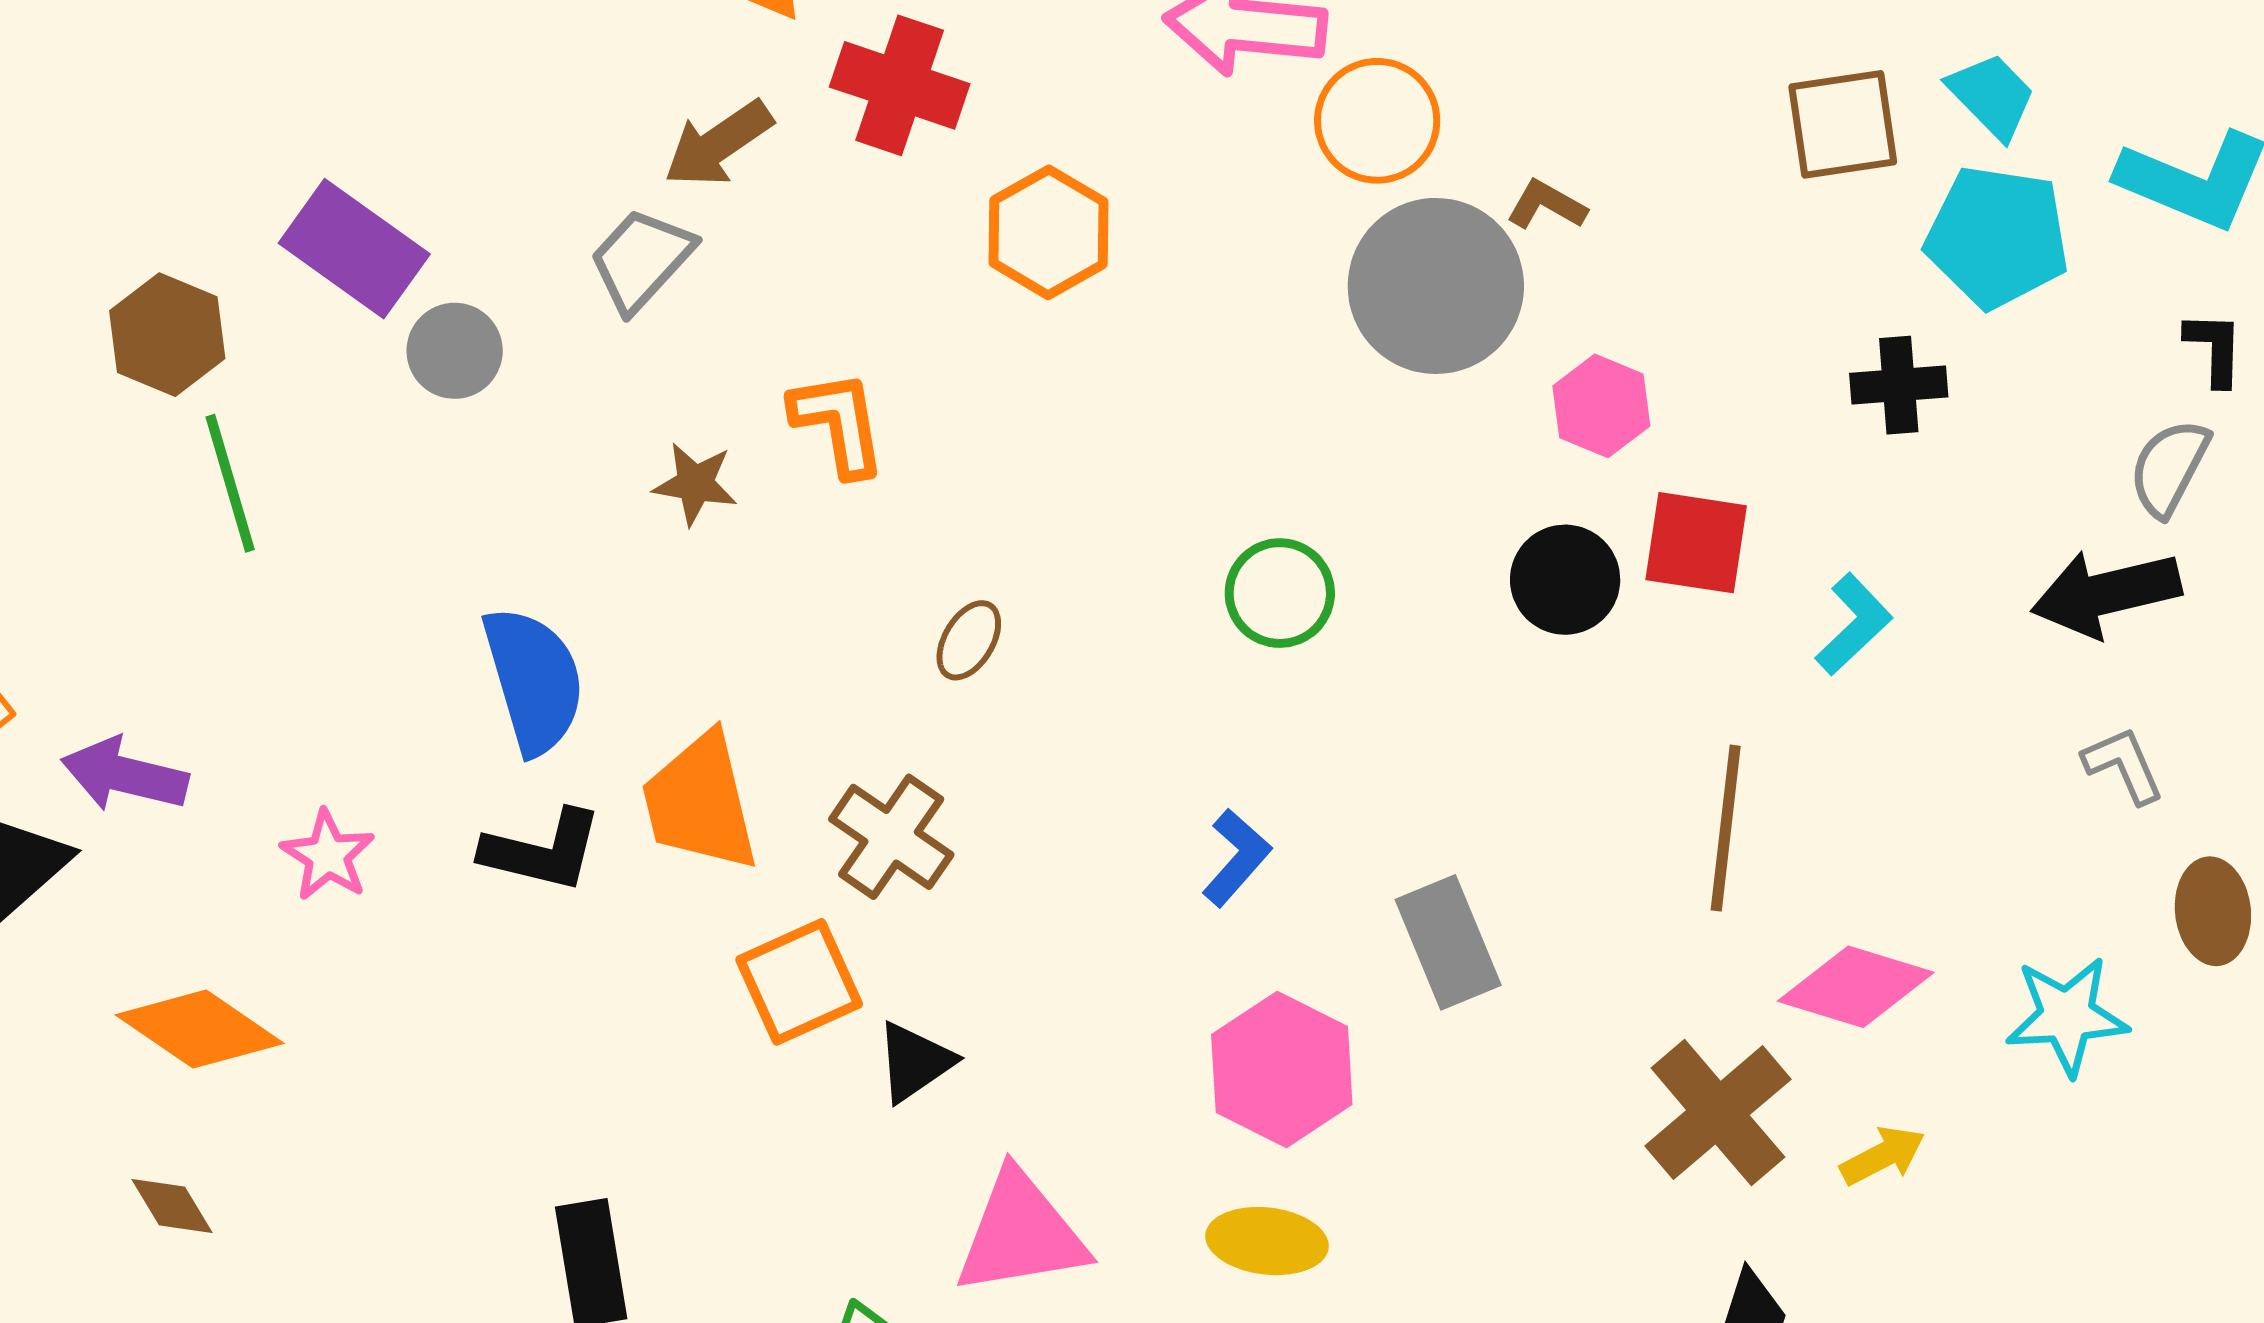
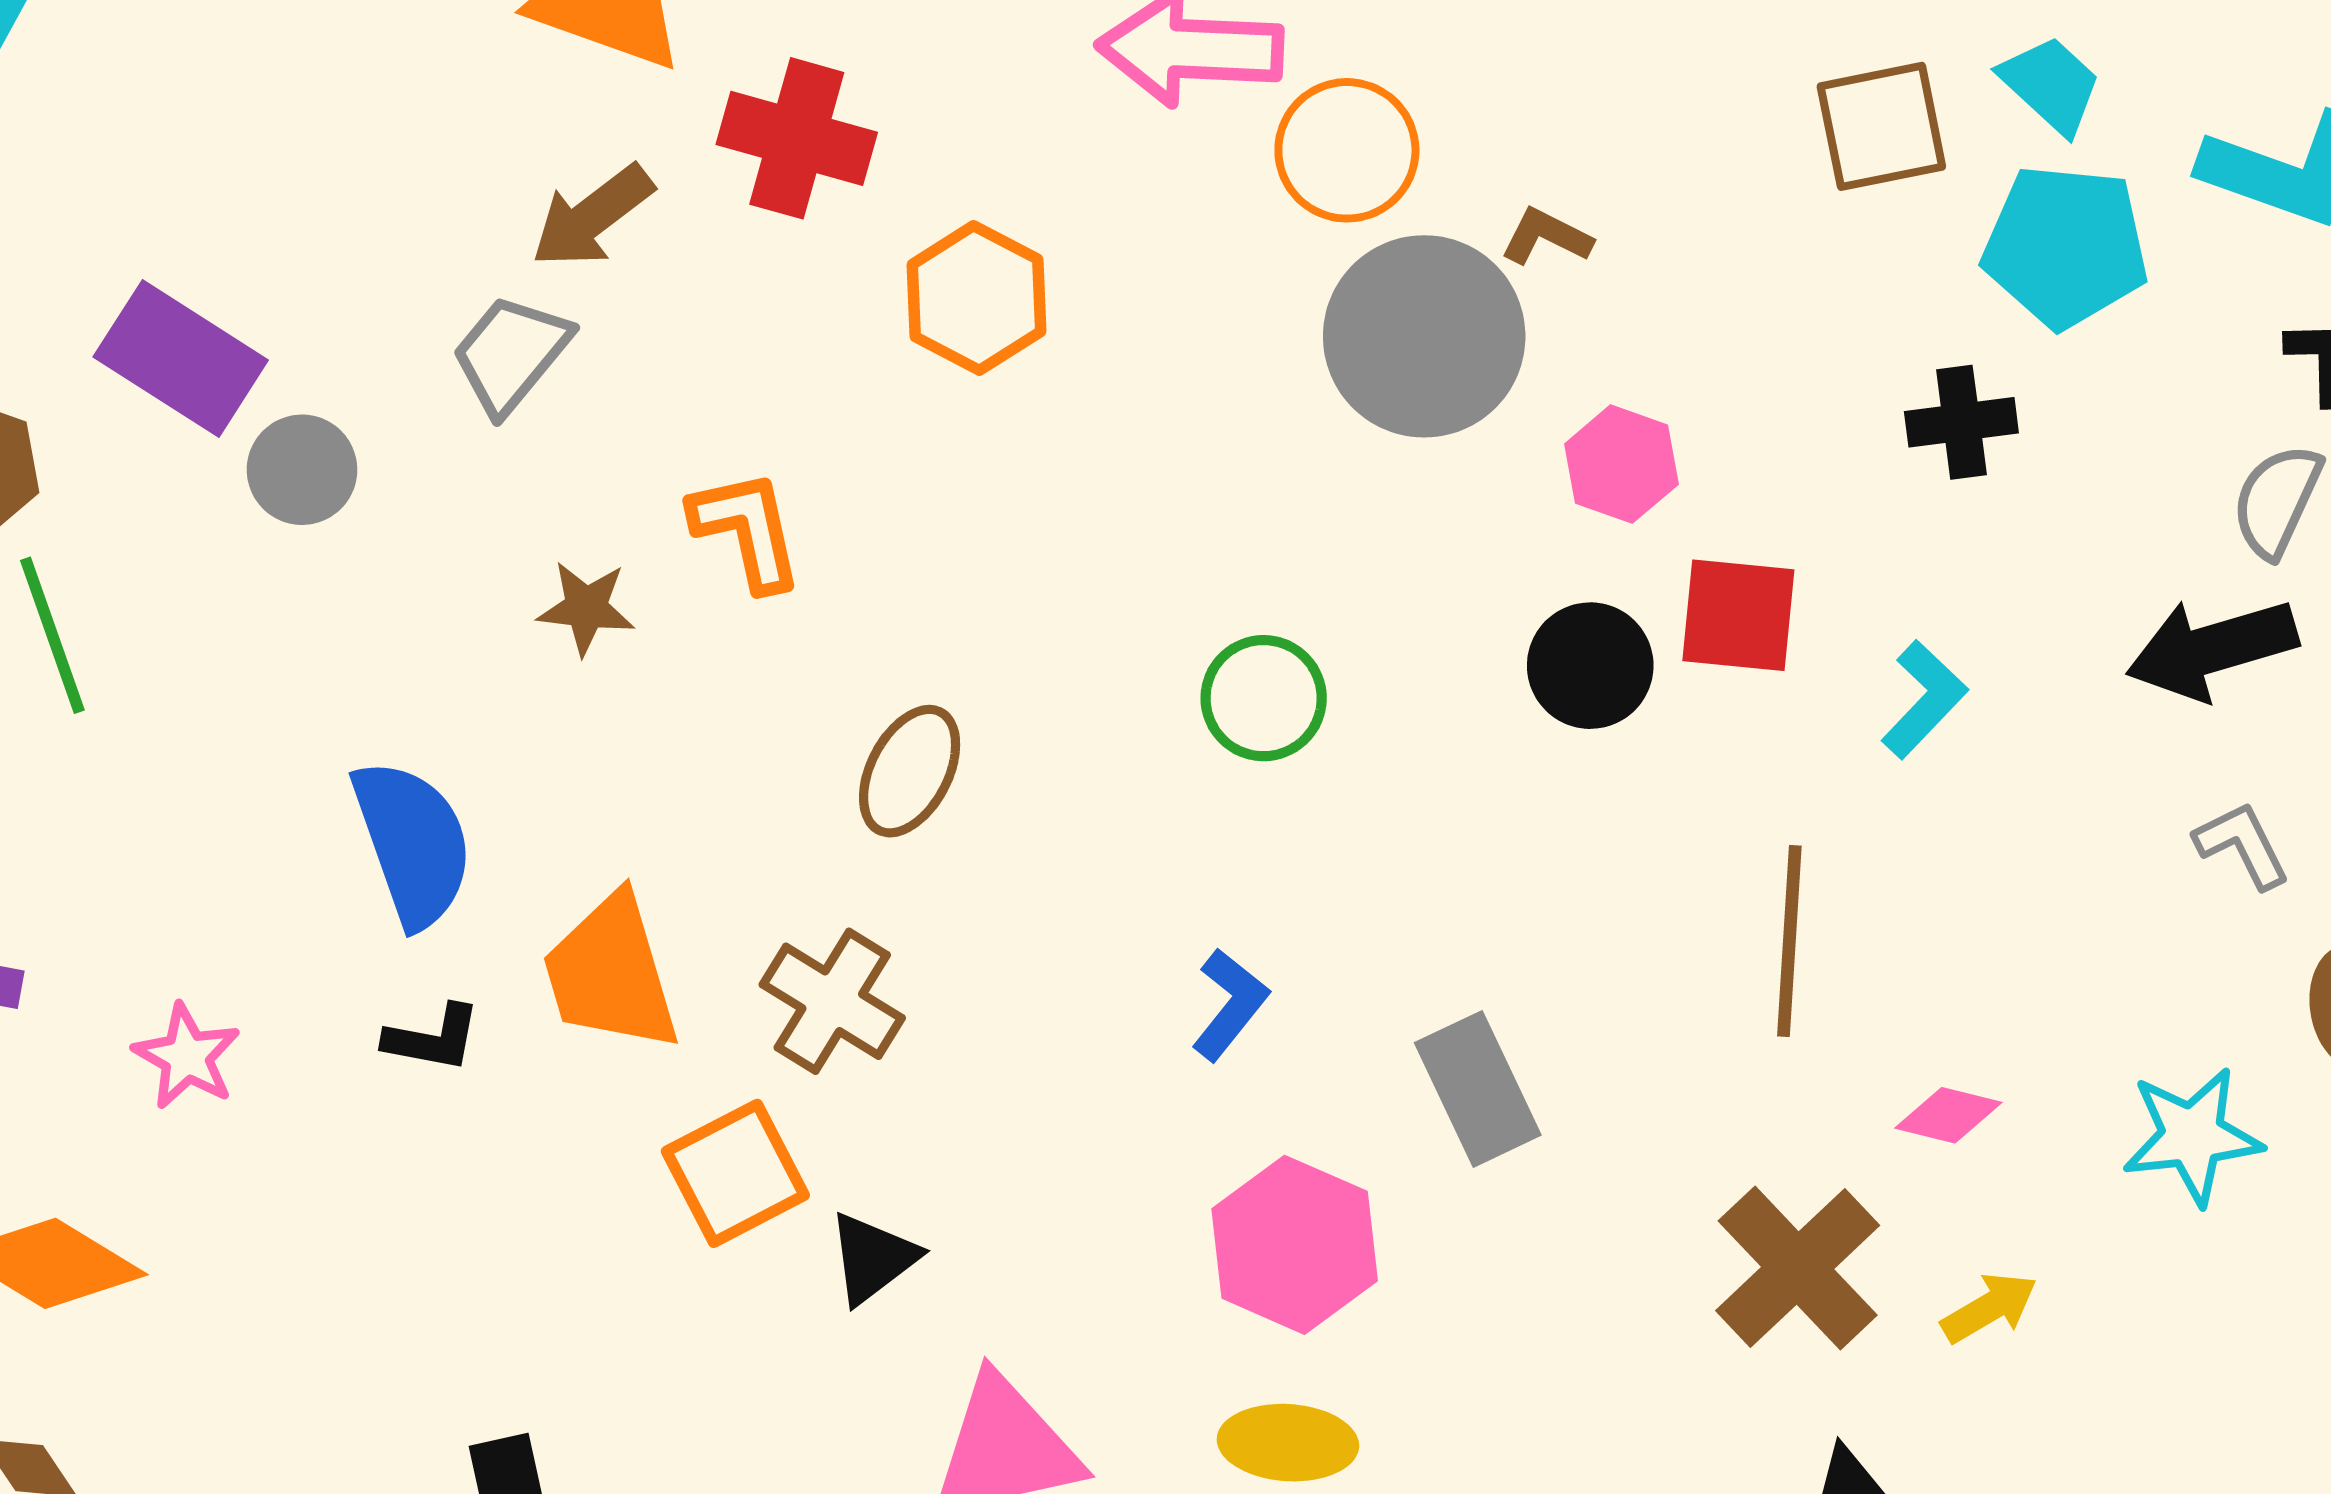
brown ellipse: (969, 640) -> (910, 771), size x1.4
black L-shape: (542, 851) -> (433, 1038), size x0.7
pink diamond: (1856, 987) -> (1948, 1115), size x0.6

